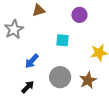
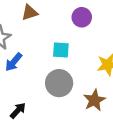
blue arrow: (32, 61) -> (14, 62), moved
gray circle: (60, 77) -> (59, 83), moved

